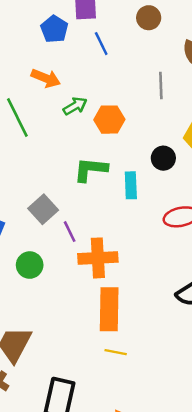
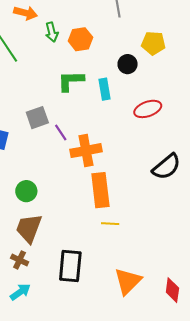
green arrow: (75, 106) -> (52, 32), turned 114
gray square: (43, 209) -> (37, 118), turned 30
green circle: (30, 265) -> (26, 191), moved

